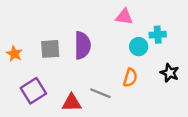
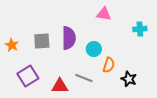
cyan cross: (158, 35) -> (140, 29), moved
cyan circle: (139, 47) -> (94, 49), moved
black star: (170, 73) -> (129, 79), moved

